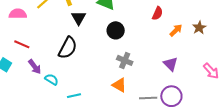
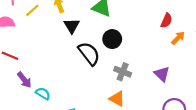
red semicircle: (157, 13) -> (166, 21), moved
black semicircle: (68, 48) -> (89, 54), moved, turned -65
purple triangle: (171, 64) -> (162, 74), moved

